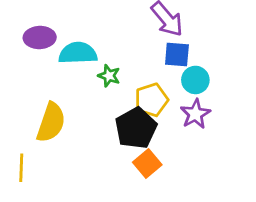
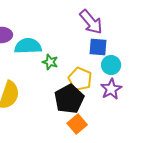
yellow pentagon: (151, 100) -> (80, 79), turned -30

